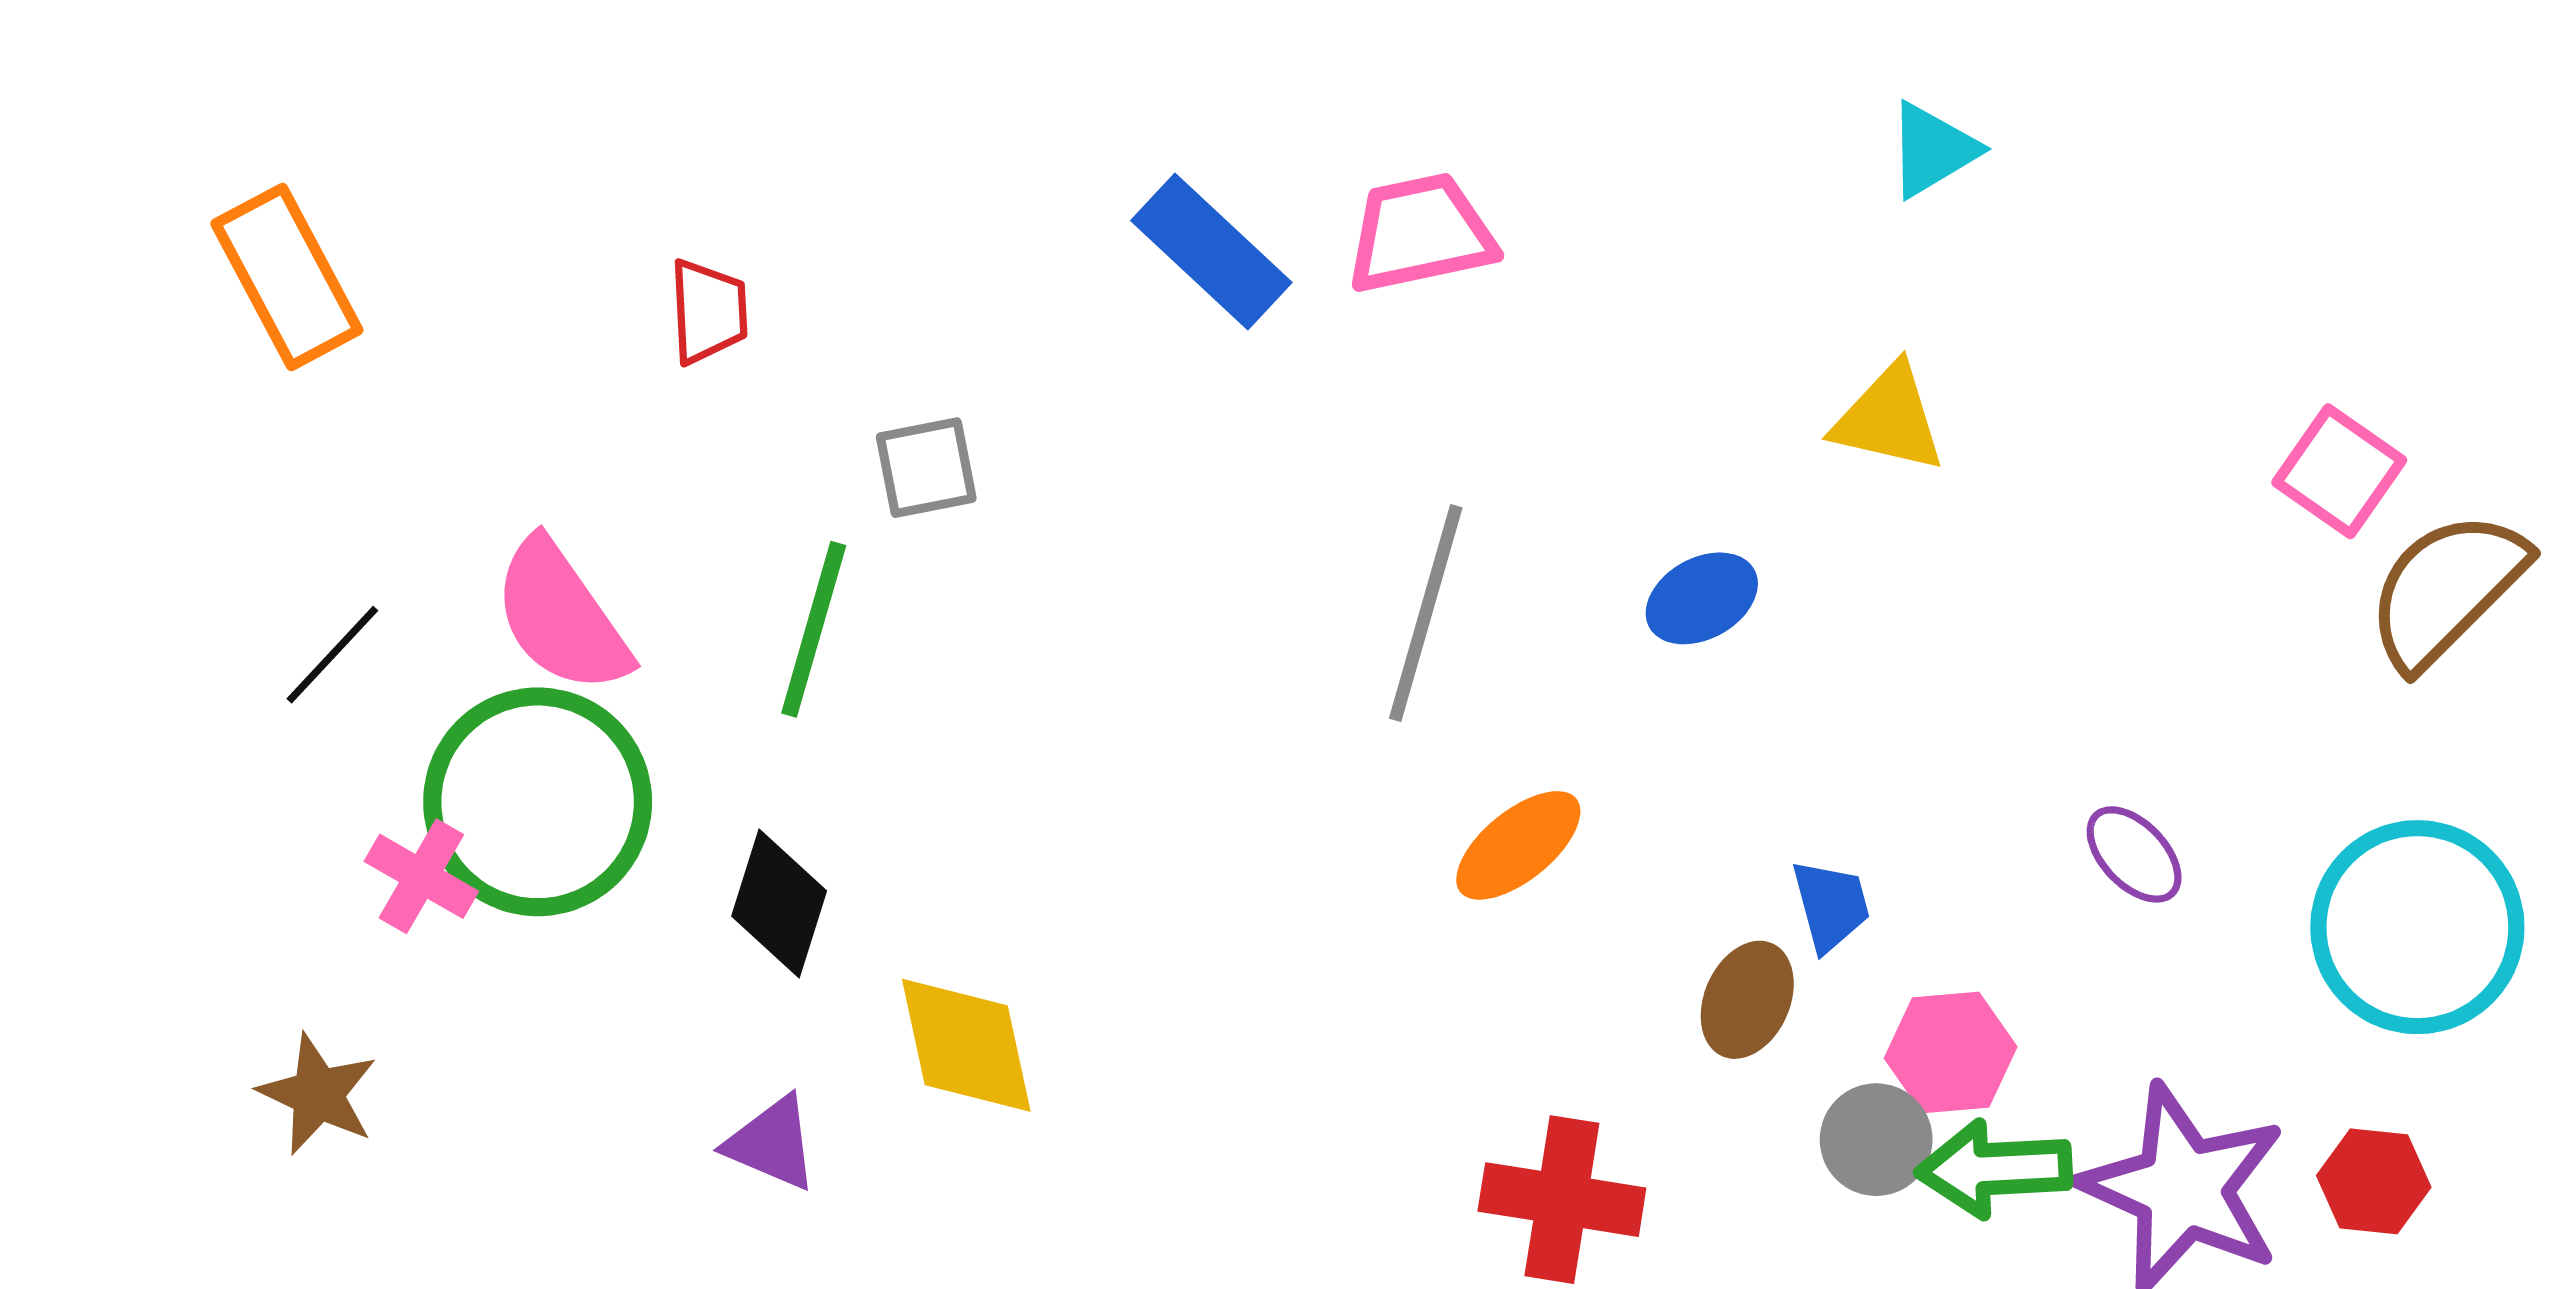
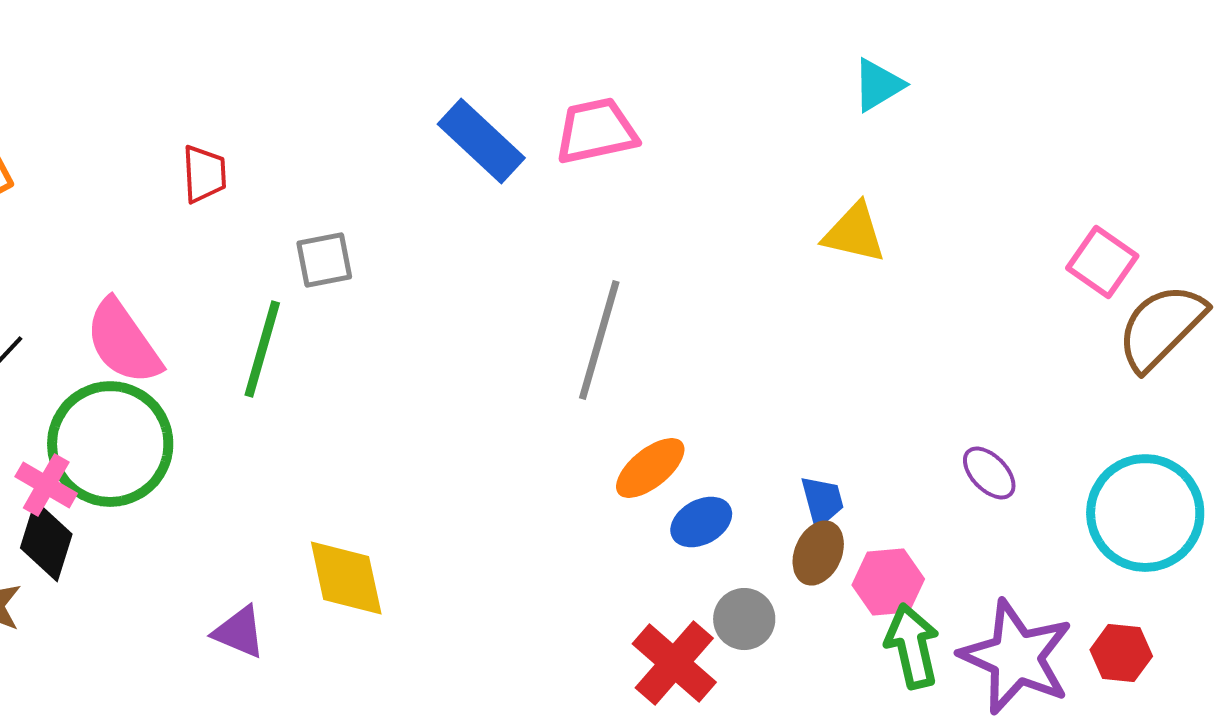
blue ellipse: (1702, 598) -> (701, 522), moved
black diamond: (779, 904) -> (46, 541), moved
brown ellipse: (1747, 1000) -> (818, 553), moved
gray circle: (1876, 1140) -> (744, 619), moved
green arrow: (1994, 1169) -> (912, 646), turned 80
red cross: (1562, 1200) -> (674, 663), turned 32

